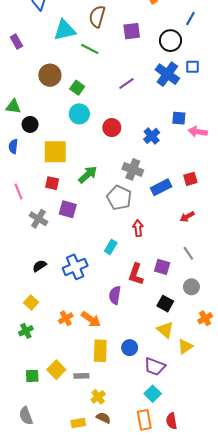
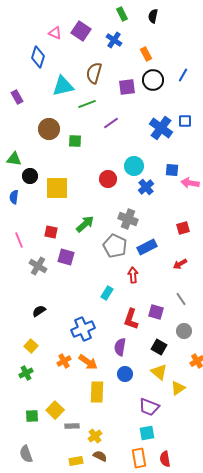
black circle: (170, 41) -> (153, 80), moved
green line: (90, 49) -> (87, 104), turned -48
purple line: (126, 84) -> (111, 123), moved
green square: (77, 88) -> (75, 141), turned -32
cyan circle: (79, 114) -> (134, 166), moved
yellow square: (55, 152) -> (57, 188), moved
blue rectangle: (161, 187) -> (147, 247), moved
blue cross: (75, 267) -> (83, 329), moved
purple semicircle: (115, 295) -> (120, 347), moved
blue circle: (130, 348) -> (125, 374), moved
gray rectangle: (81, 376) -> (72, 426), moved
cyan square: (153, 394) -> (147, 433), turned 35

